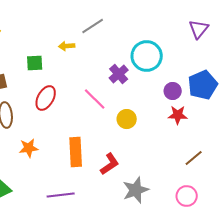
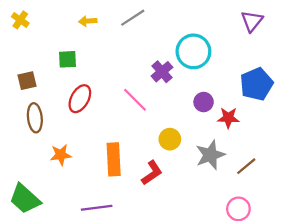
yellow arrow: (67, 46) -> (88, 21), moved
purple circle: (173, 91) -> (204, 102), moved
yellow circle: (127, 119) -> (170, 139), moved
gray star: (136, 190) -> (210, 155), moved

